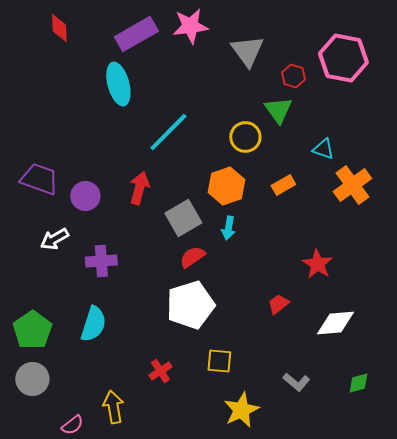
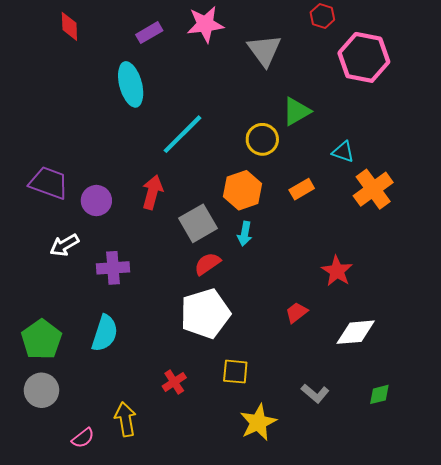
purple rectangle: (136, 34) -> (149, 33), size x0.6
red hexagon: (293, 76) -> (322, 16), moved
green triangle: (278, 110) -> (297, 111), turned 36

